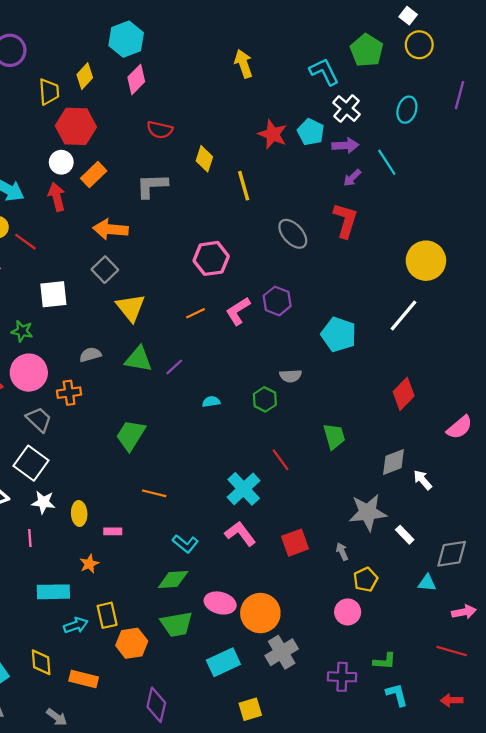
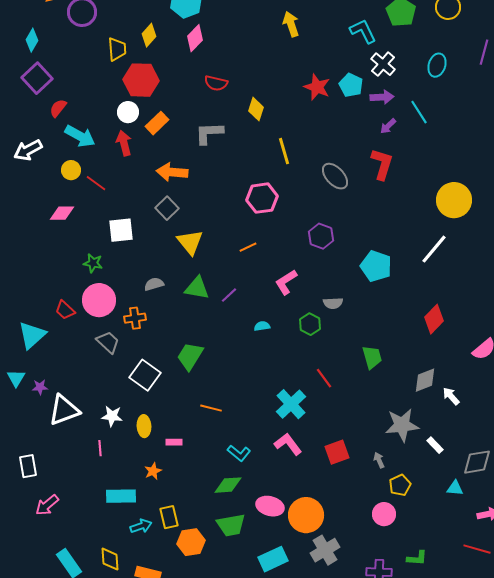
yellow line: (244, 186) -> (284, 151), moved
pink L-shape: (238, 311) -> (286, 282), moved
white square: (31, 463) -> (145, 375), moved

